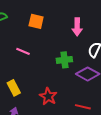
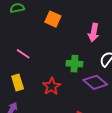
pink line: (23, 51) -> (23, 54), moved
red star: (48, 96) -> (52, 86), moved

